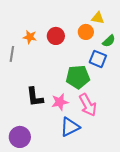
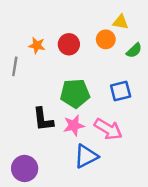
blue square: (98, 59) -> (121, 91), moved, turned -36
green pentagon: (78, 77) -> (75, 93), moved
pink arrow: (88, 105) -> (108, 129), turned -30

